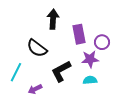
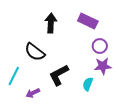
purple rectangle: (79, 34) -> (88, 21), moved, turned -54
purple star: (90, 59) -> (103, 66), moved
cyan semicircle: (90, 80) -> (88, 84), turned -64

